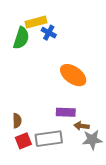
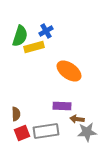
yellow rectangle: (36, 22) -> (34, 47), moved
blue cross: (49, 33) -> (46, 31), turned 32

